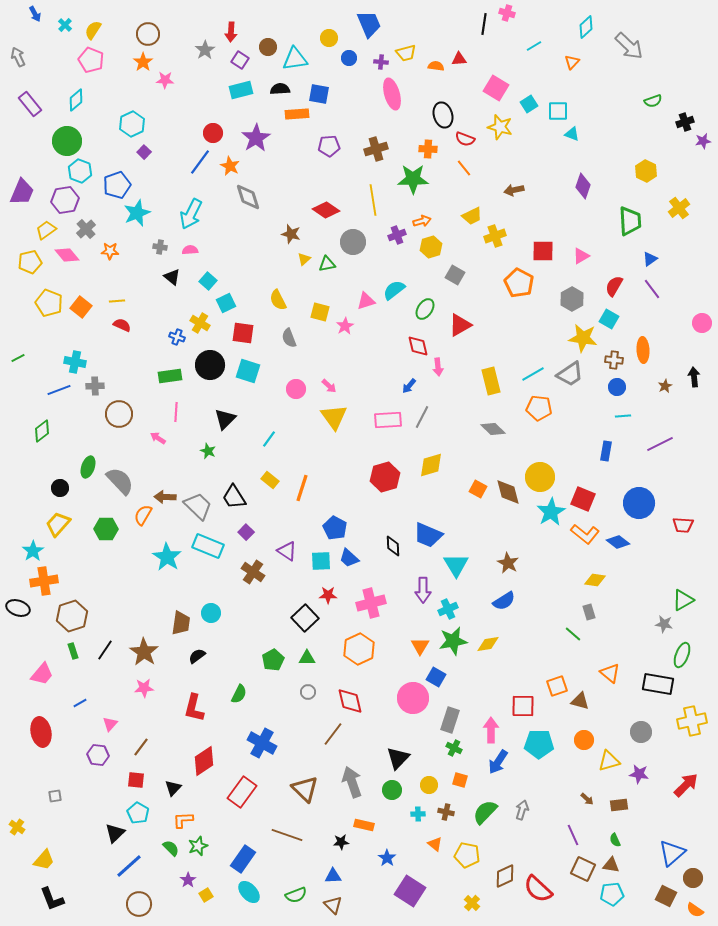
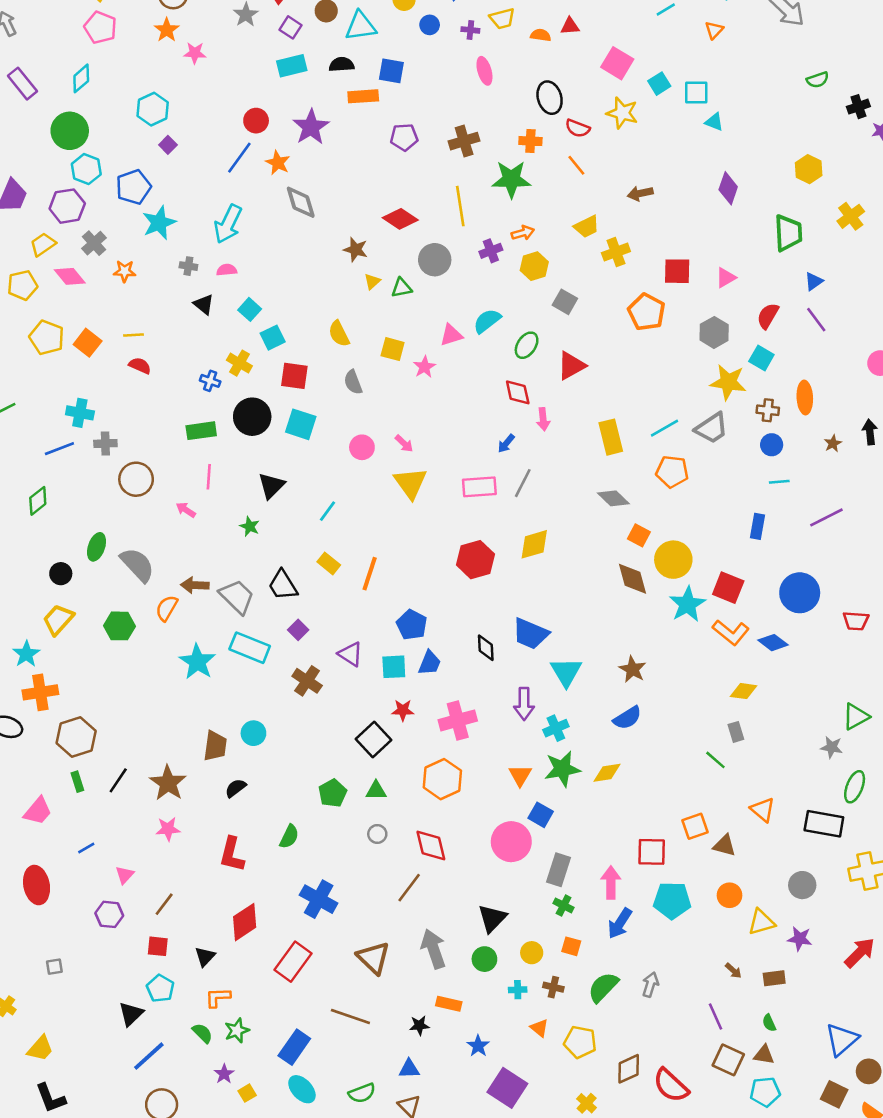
pink ellipse: (392, 94) -> (484, 71), size x0.7
orange square: (478, 489) -> (639, 535), moved
blue trapezoid: (349, 558) -> (430, 663), turned -110

